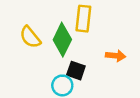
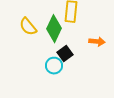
black square: (76, 71) -> (65, 54), turned 35

